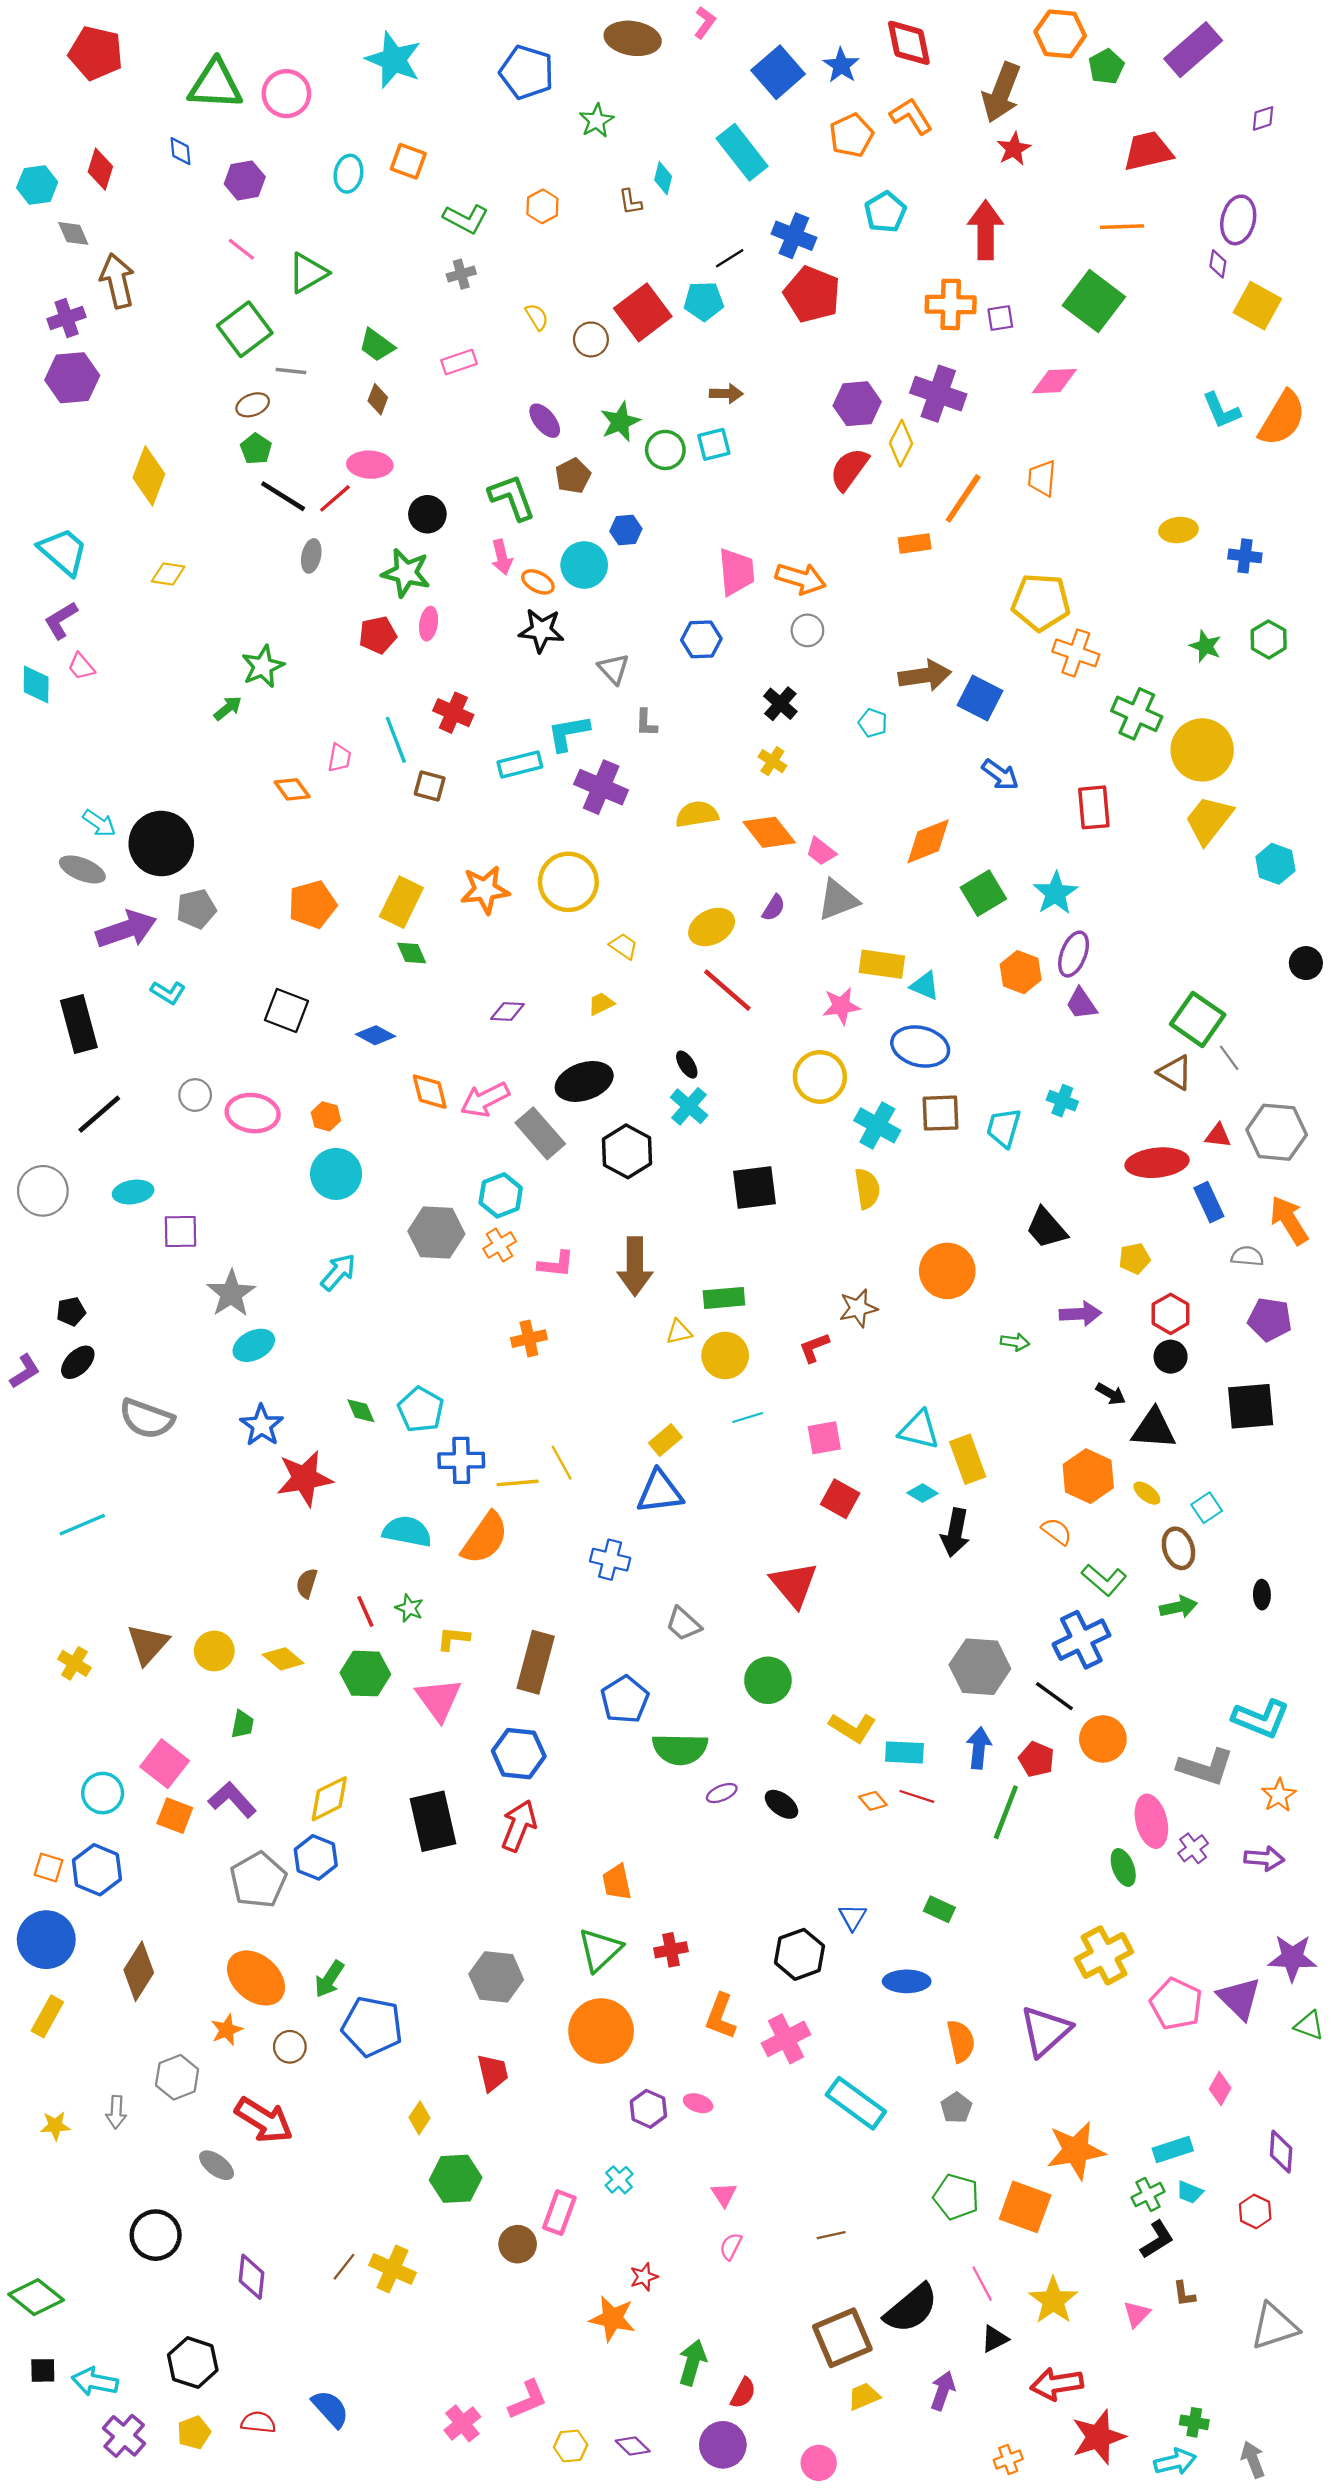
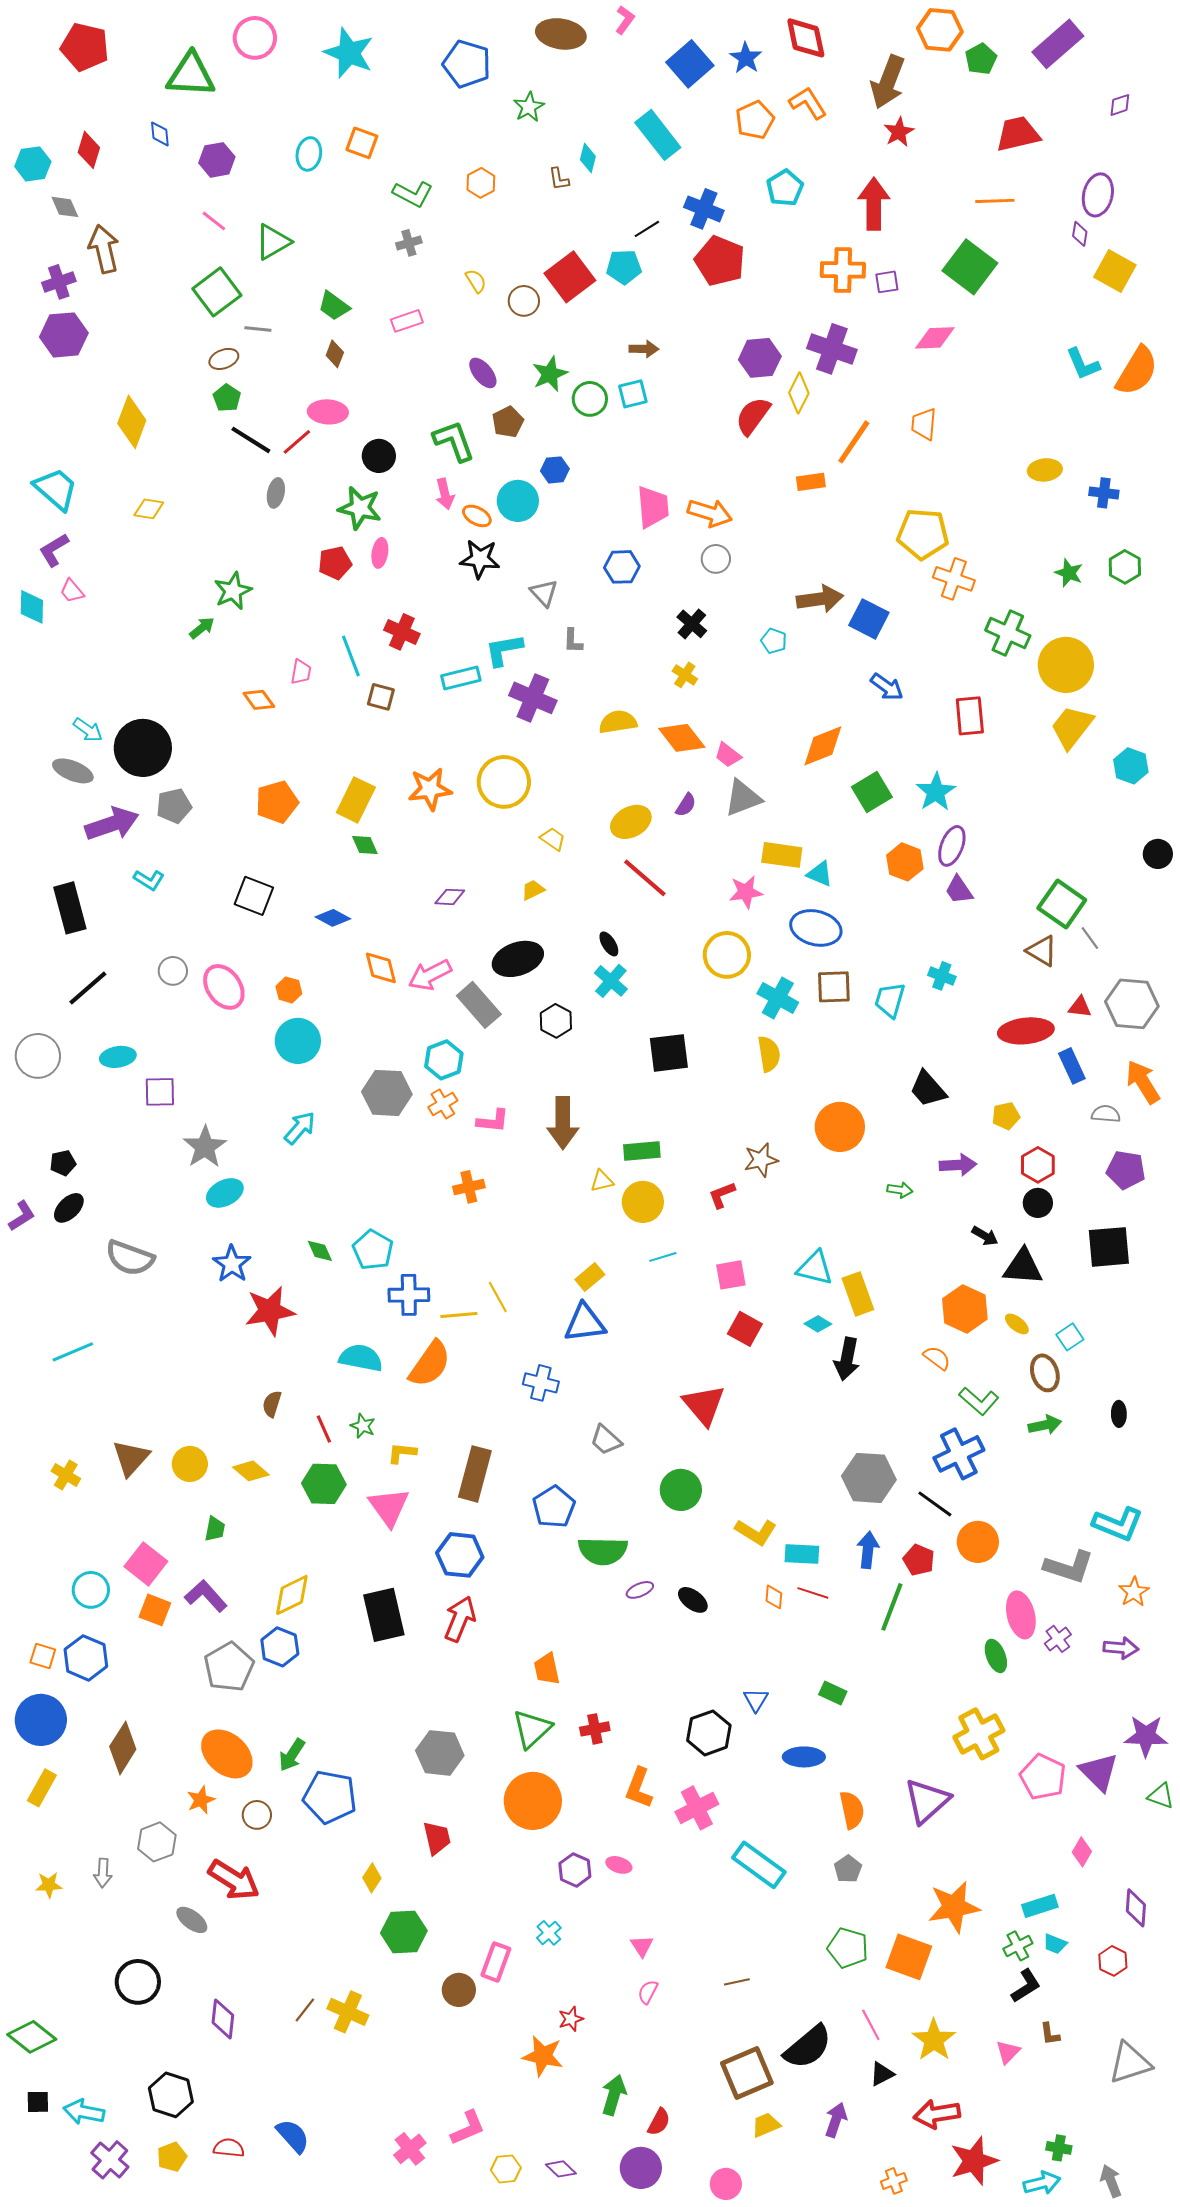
pink circle: (286, 94) -> (255, 38), moved
pink ellipse: (253, 1113) -> (224, 987), turned 48
black hexagon: (627, 1151) -> (556, 1021), size x0.7
orange diamond: (873, 1801) -> (774, 1597), turned 45

